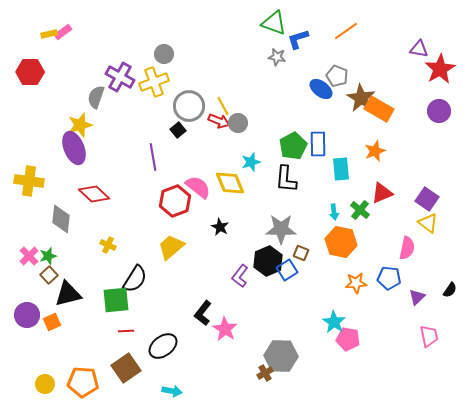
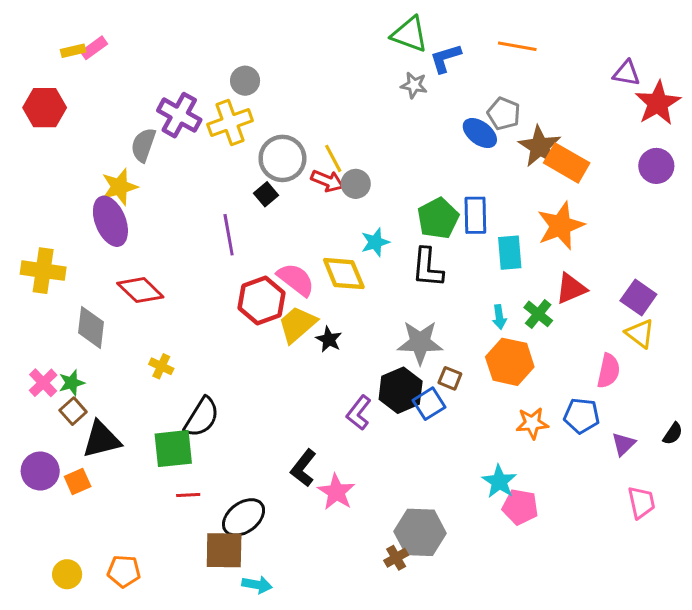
orange line: (346, 31) -> (517, 46), turned 45
orange star: (375, 151) -> (561, 226), size x1.5
yellow trapezoid: (171, 247) -> (297, 324), moved
brown square: (126, 368) -> (224, 550), moved, turned 36
orange pentagon: (83, 382) -> (124, 571), size x0.7

